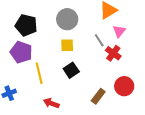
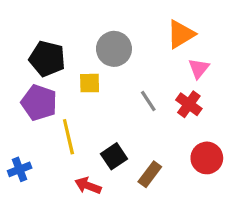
gray line: (99, 40) -> (148, 101), moved
yellow square: (67, 45) -> (90, 83), moved
black square: (71, 70) -> (114, 156), moved
brown rectangle: (98, 96) -> (150, 174), moved

